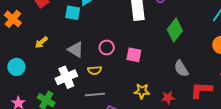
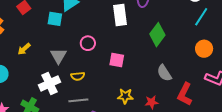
pink circle: (107, 47) -> (88, 43), moved
gray triangle: (76, 50) -> (58, 56), turned 30
red L-shape: (201, 90) -> (185, 94), turned -65

